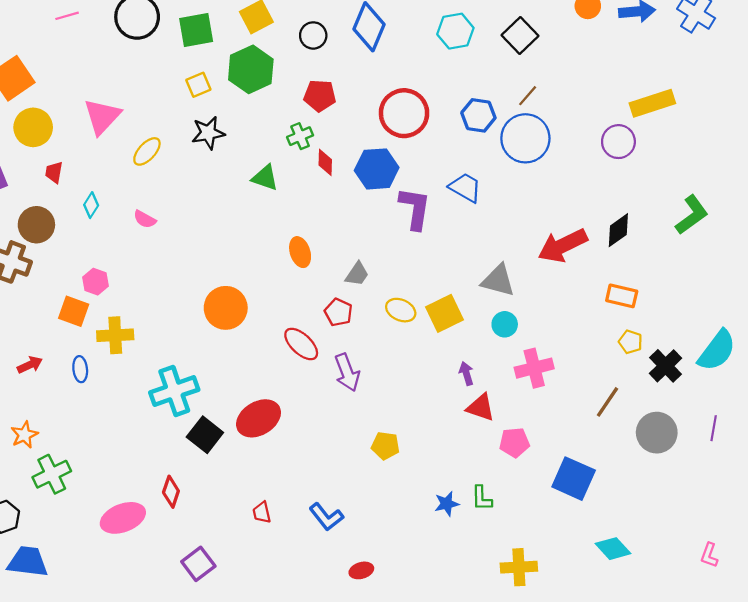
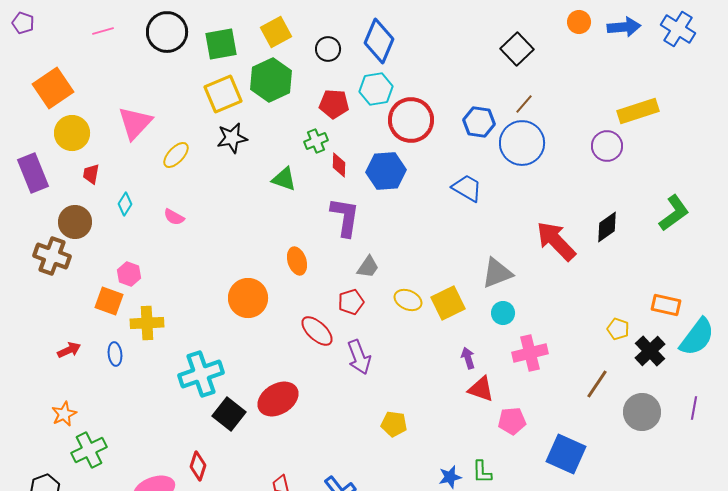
cyan hexagon: (455, 31) -> (376, 89), moved
yellow square: (198, 85) -> (223, 94), size x1.6
purple L-shape: (415, 208) -> (345, 217), moved
red arrow: (563, 246) -> (556, 241), turned 72
orange ellipse: (300, 252) -> (297, 261), moved
gray triangle: (498, 281) -> (497, 273), turned -36
orange rectangle: (622, 296) -> (666, 305), moved
red pentagon: (338, 312) -> (351, 302), turned 30

